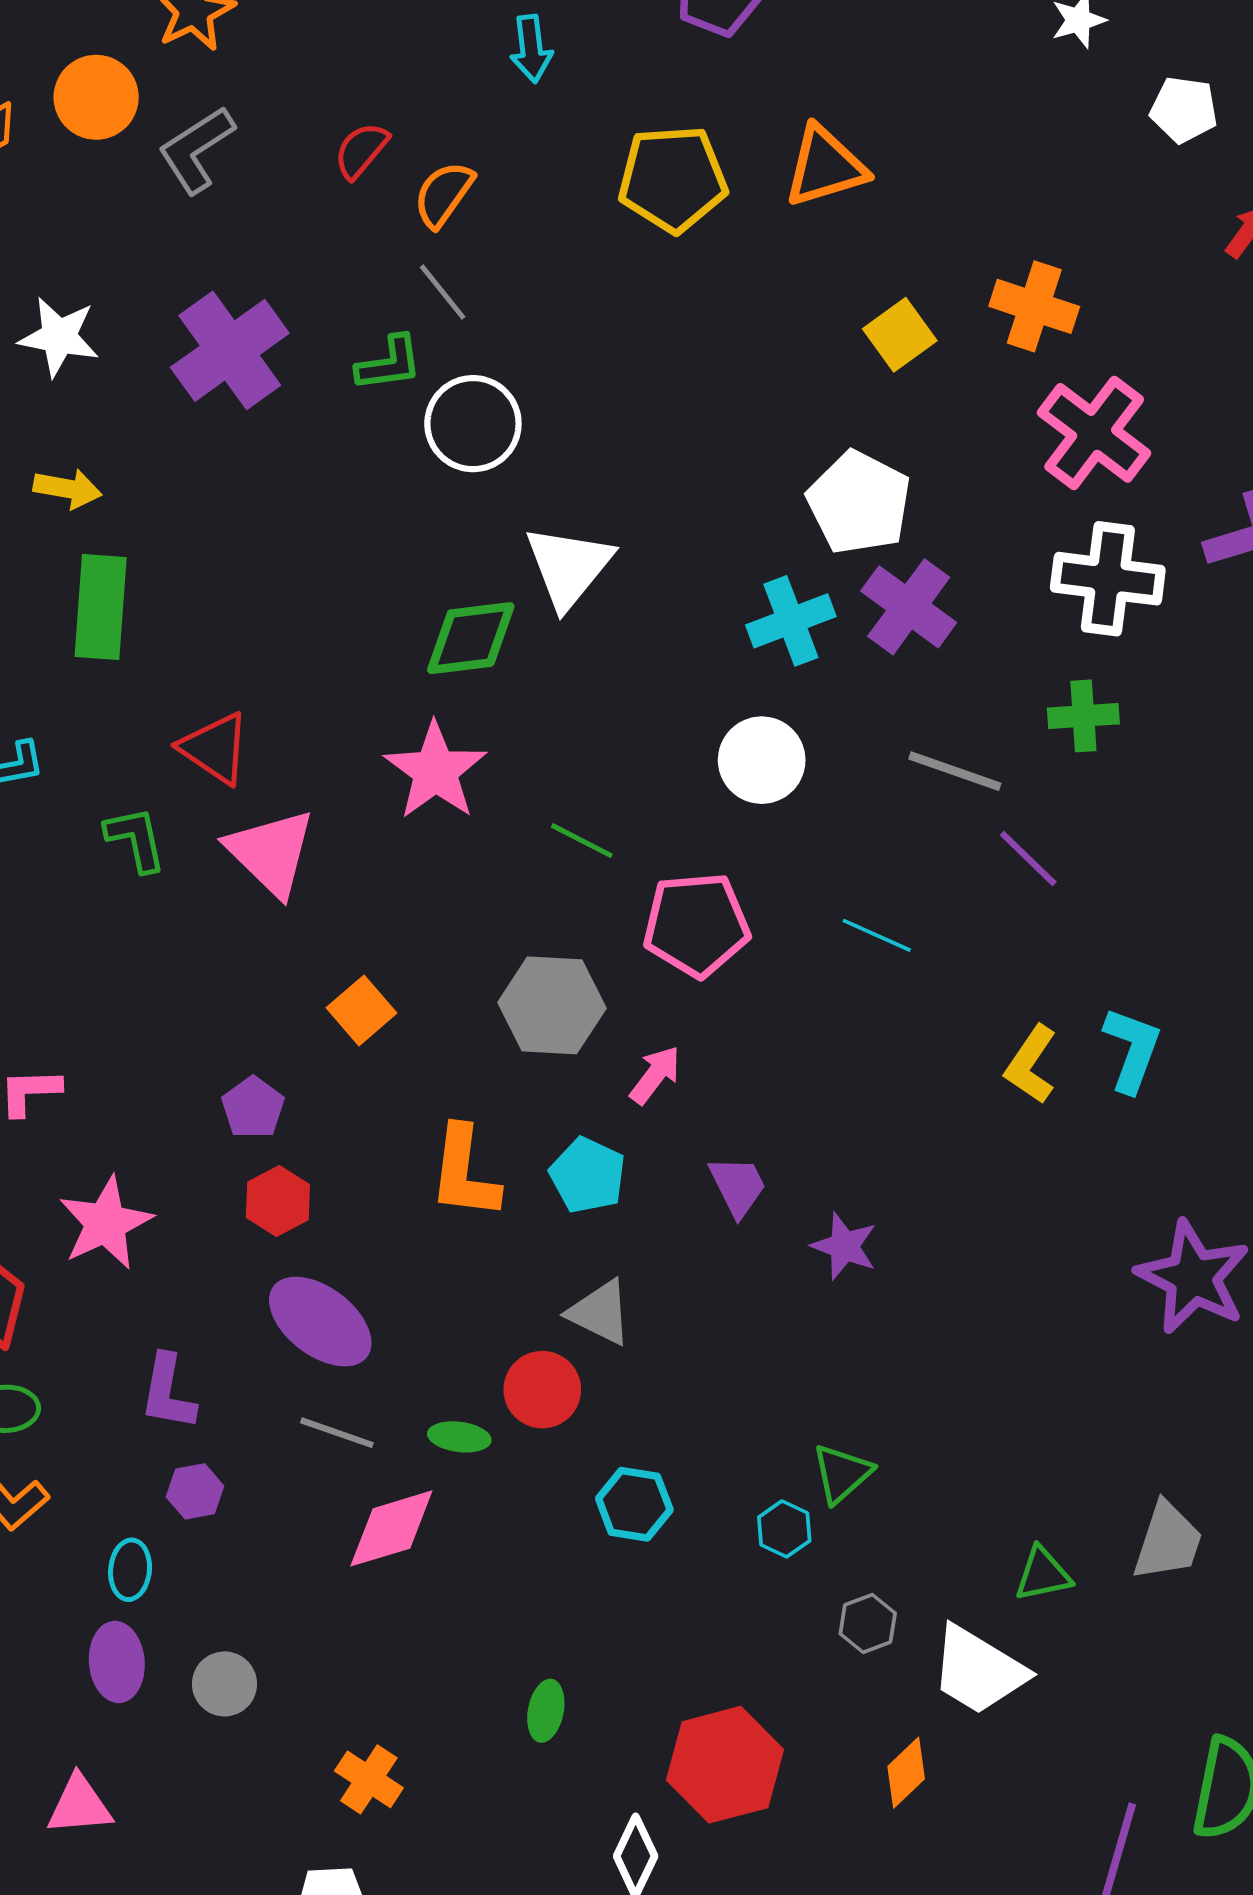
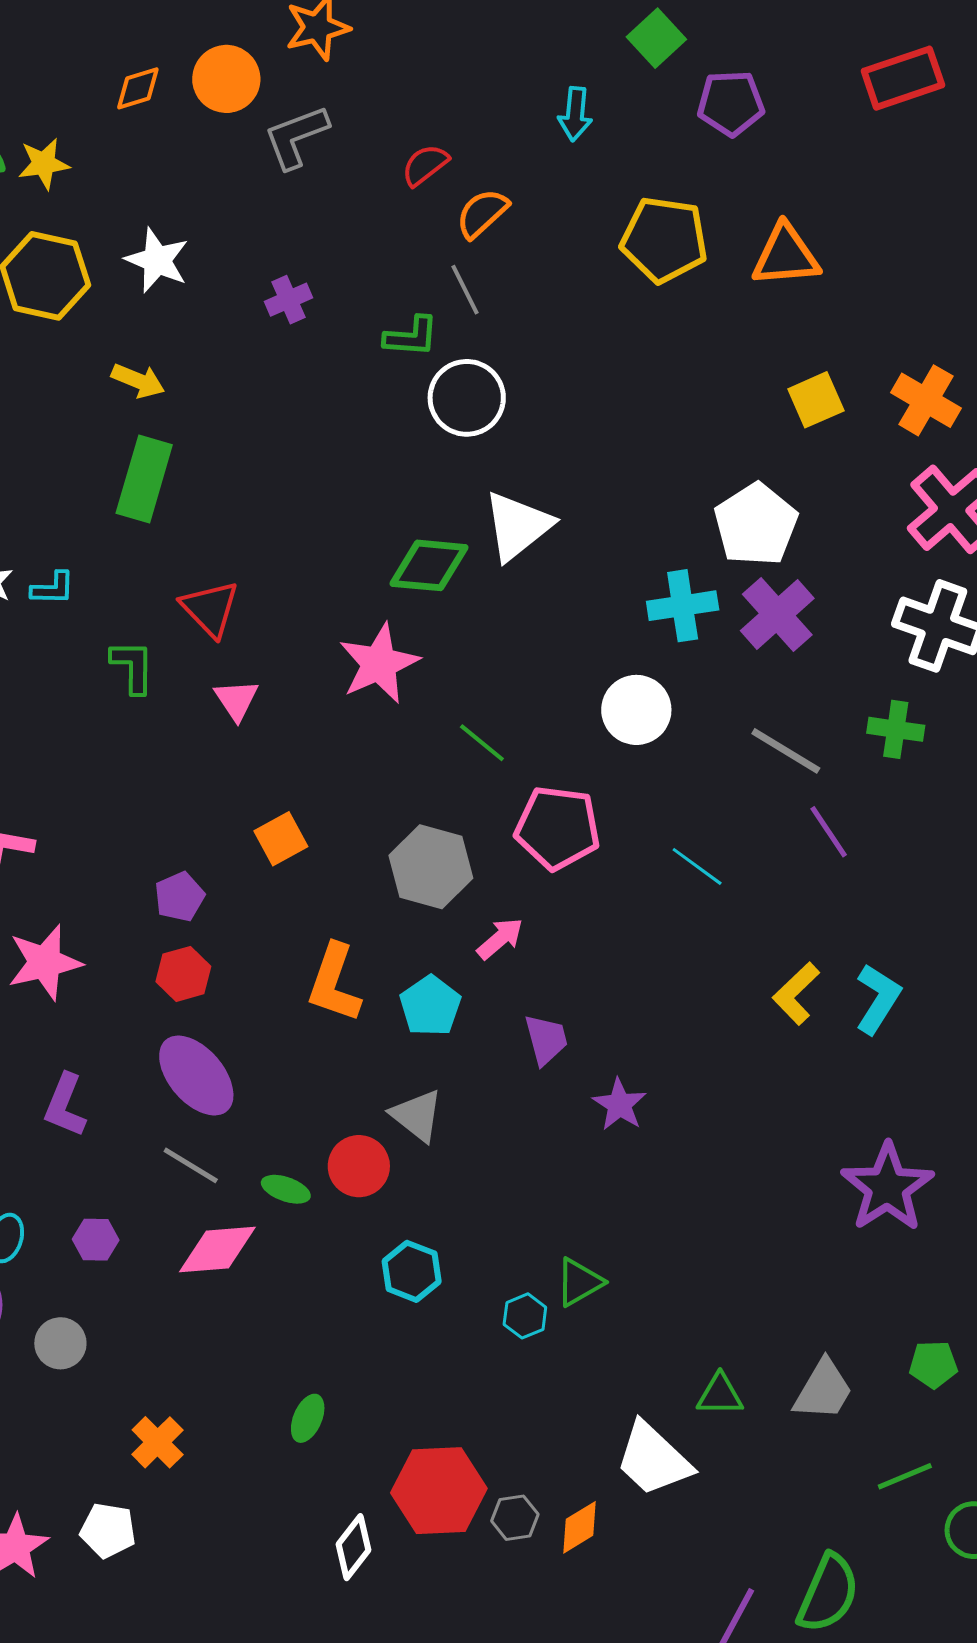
purple cross: (230, 350) -> (289, 300), size x0.5
pink triangle: (271, 852) -> (236, 700), size x0.6
purple hexagon: (195, 1491) -> (96, 1240), moved
gray hexagon: (868, 1623) -> (515, 1518), moved

